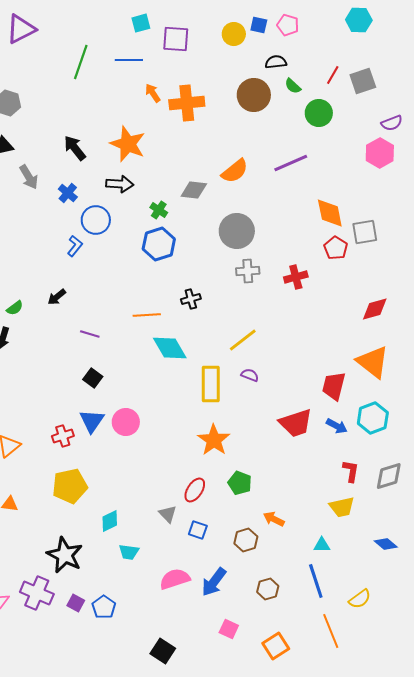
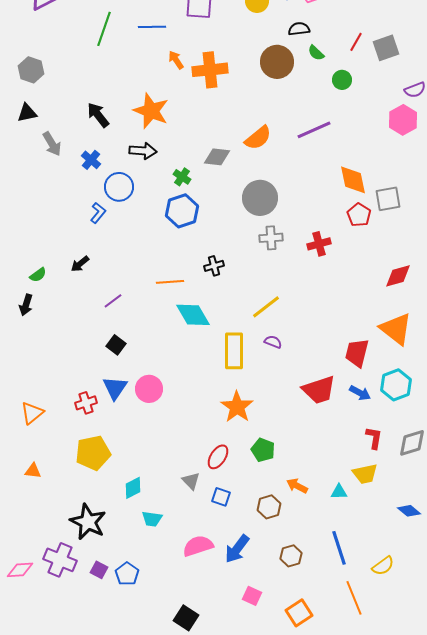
green circle: (319, 113) -> (342, 80), size x0.7
purple line: (90, 334) -> (113, 301), turned -54
cyan triangle: (322, 545) -> (339, 492), moved

